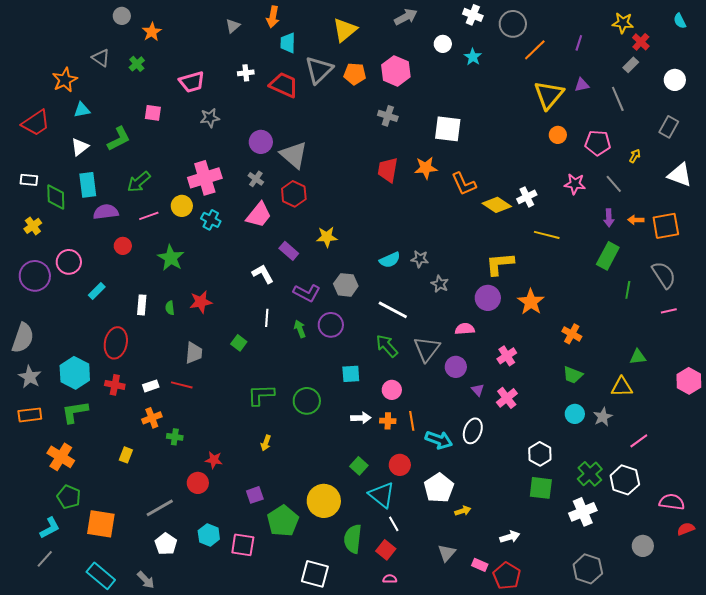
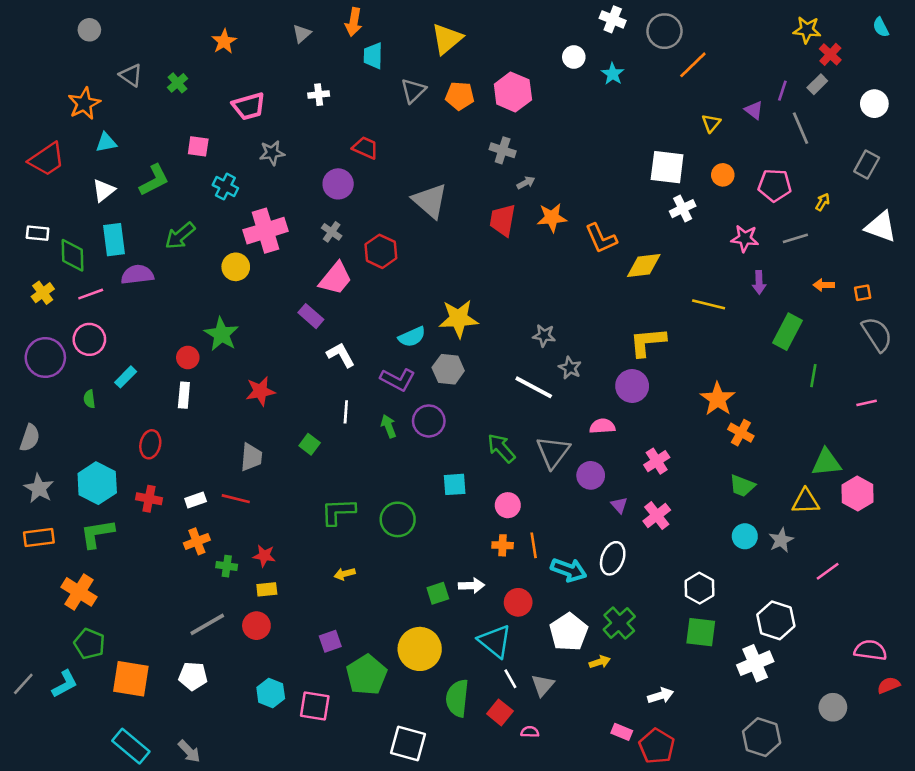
gray circle: (122, 16) -> (89, 30), moved
gray arrow: (406, 17) -> (526, 183), moved, size x0.6
orange star: (152, 32) -> (224, 41), moved
purple line: (579, 43) -> (782, 91), moved
gray triangle: (319, 70) -> (413, 91), size x0.7
red trapezoid: (284, 85) -> (365, 148), moved, size x0.7
purple triangle: (582, 85) -> (754, 110), turned 49
yellow triangle: (549, 95) -> (711, 123), size x0.5
white square: (448, 129) -> (667, 167), moved
gray triangle: (294, 155) -> (430, 201), moved
gray line: (614, 184) -> (795, 238), turned -66
white cross: (527, 197) -> (683, 209), moved
yellow diamond: (497, 205) -> (644, 266), turned -40
pink line: (149, 216) -> (91, 294), moved
purple arrow: (609, 218) -> (759, 282), moved
cyan cross: (211, 220) -> (225, 187), moved
orange square: (666, 226) -> (863, 293), size x0.5
yellow star: (327, 237) -> (459, 319), moved, size x1.4
red circle: (123, 246) -> (188, 358), moved
purple rectangle: (289, 251) -> (311, 316), moved
cyan semicircle: (390, 260) -> (412, 337), moved
gray semicircle: (664, 275) -> (877, 334), moved
orange star: (531, 302) -> (718, 399), moved
green semicircle: (170, 308) -> (89, 399), moved
white line: (393, 310) -> (534, 387), moved
gray semicircle: (23, 338) -> (30, 438), size x0.7
red ellipse: (116, 343) -> (150, 444), size x0.7
green triangle: (638, 357) -> (826, 462), size x1.4
pink hexagon: (689, 381) -> (857, 494), moved
white arrow: (361, 418) -> (471, 585), moved
yellow arrow: (266, 443) -> (345, 574), turned 56
yellow rectangle: (126, 455) -> (267, 589), moved, turned 63
red star: (214, 460) -> (264, 556), moved
green square: (359, 466) -> (438, 593), moved, turned 30
green cross: (590, 474) -> (619, 623), moved
white hexagon: (625, 480) -> (776, 620), moved
gray line: (160, 508) -> (207, 624), moved
white pentagon: (166, 544) -> (193, 676), moved, turned -30
gray triangle: (447, 553) -> (543, 685), moved
gray line: (45, 559) -> (23, 684), moved
pink semicircle: (390, 579) -> (530, 732), moved

